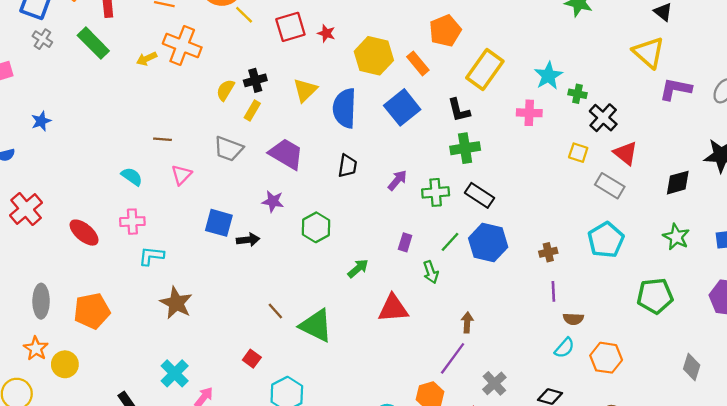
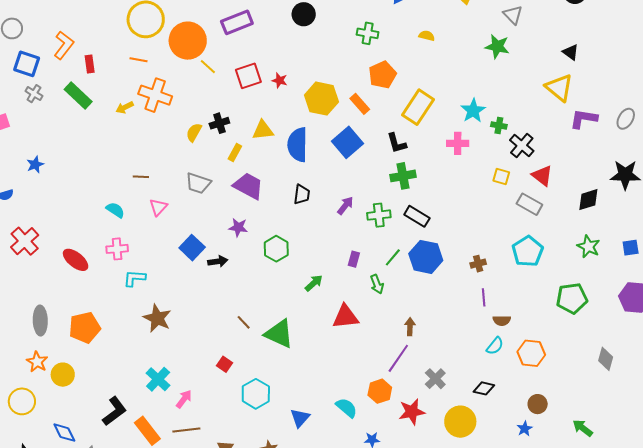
yellow triangle: (305, 90) -> (263, 130), turned 40
yellow rectangle: (252, 110) -> (235, 153), moved
blue square: (219, 223) -> (192, 248), turned 30

